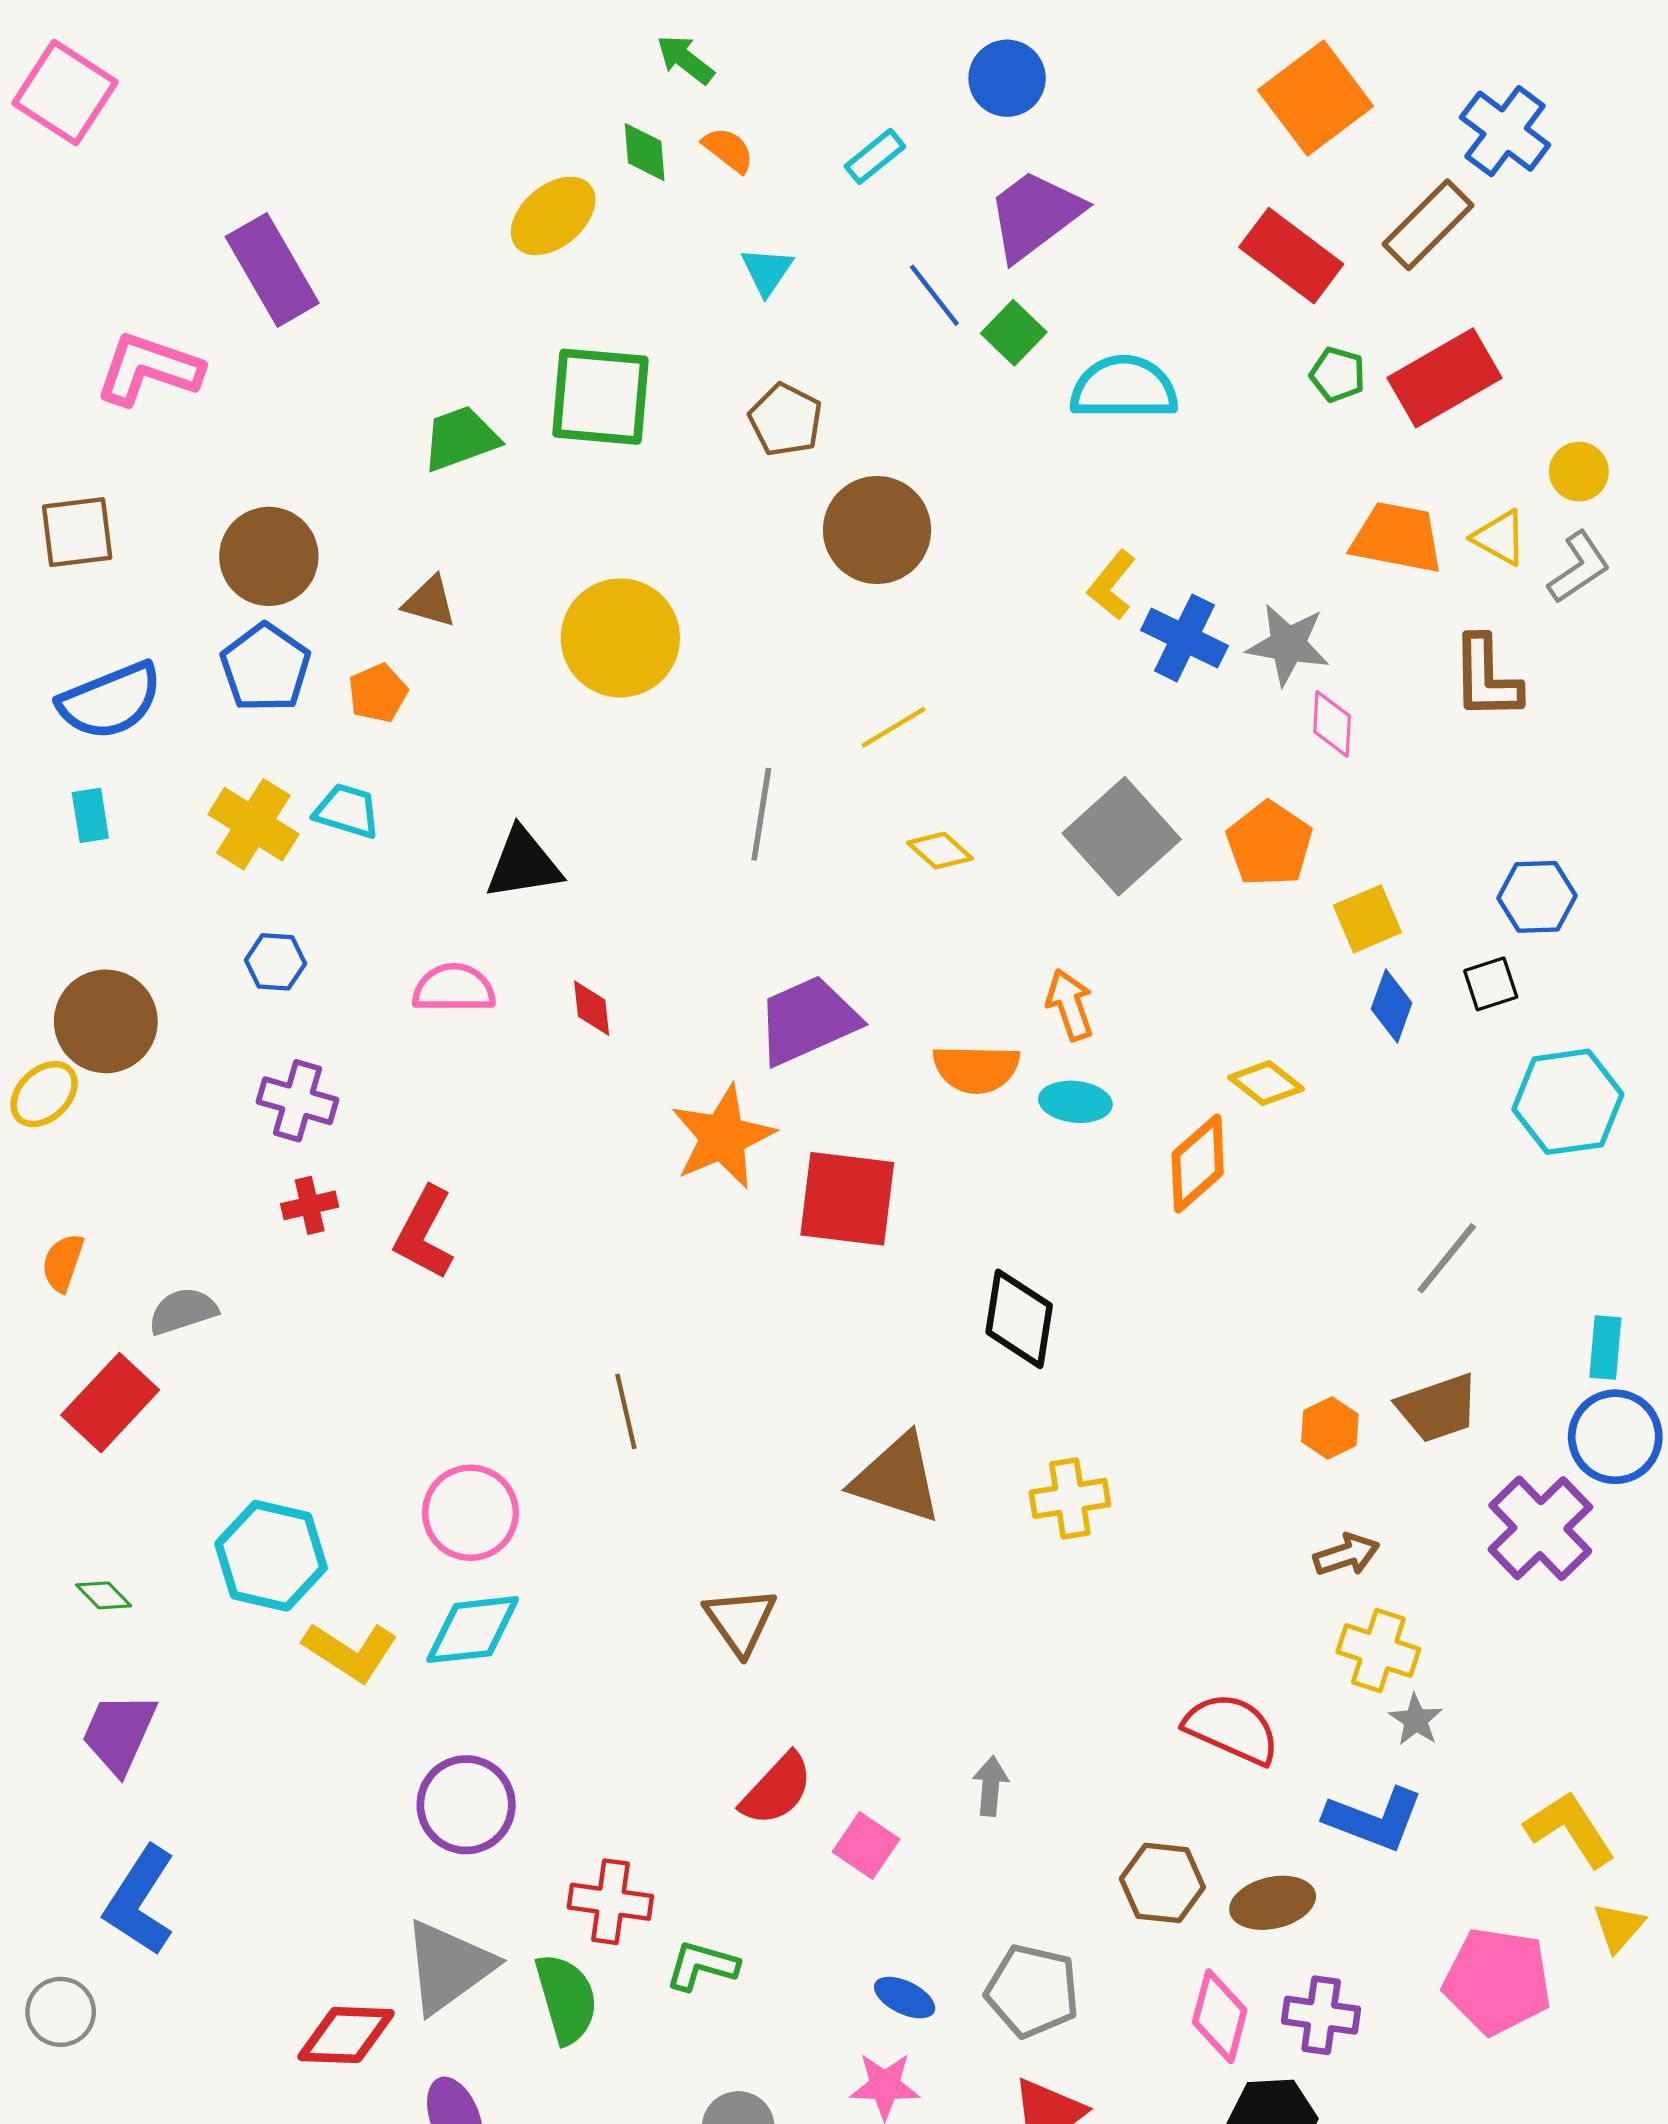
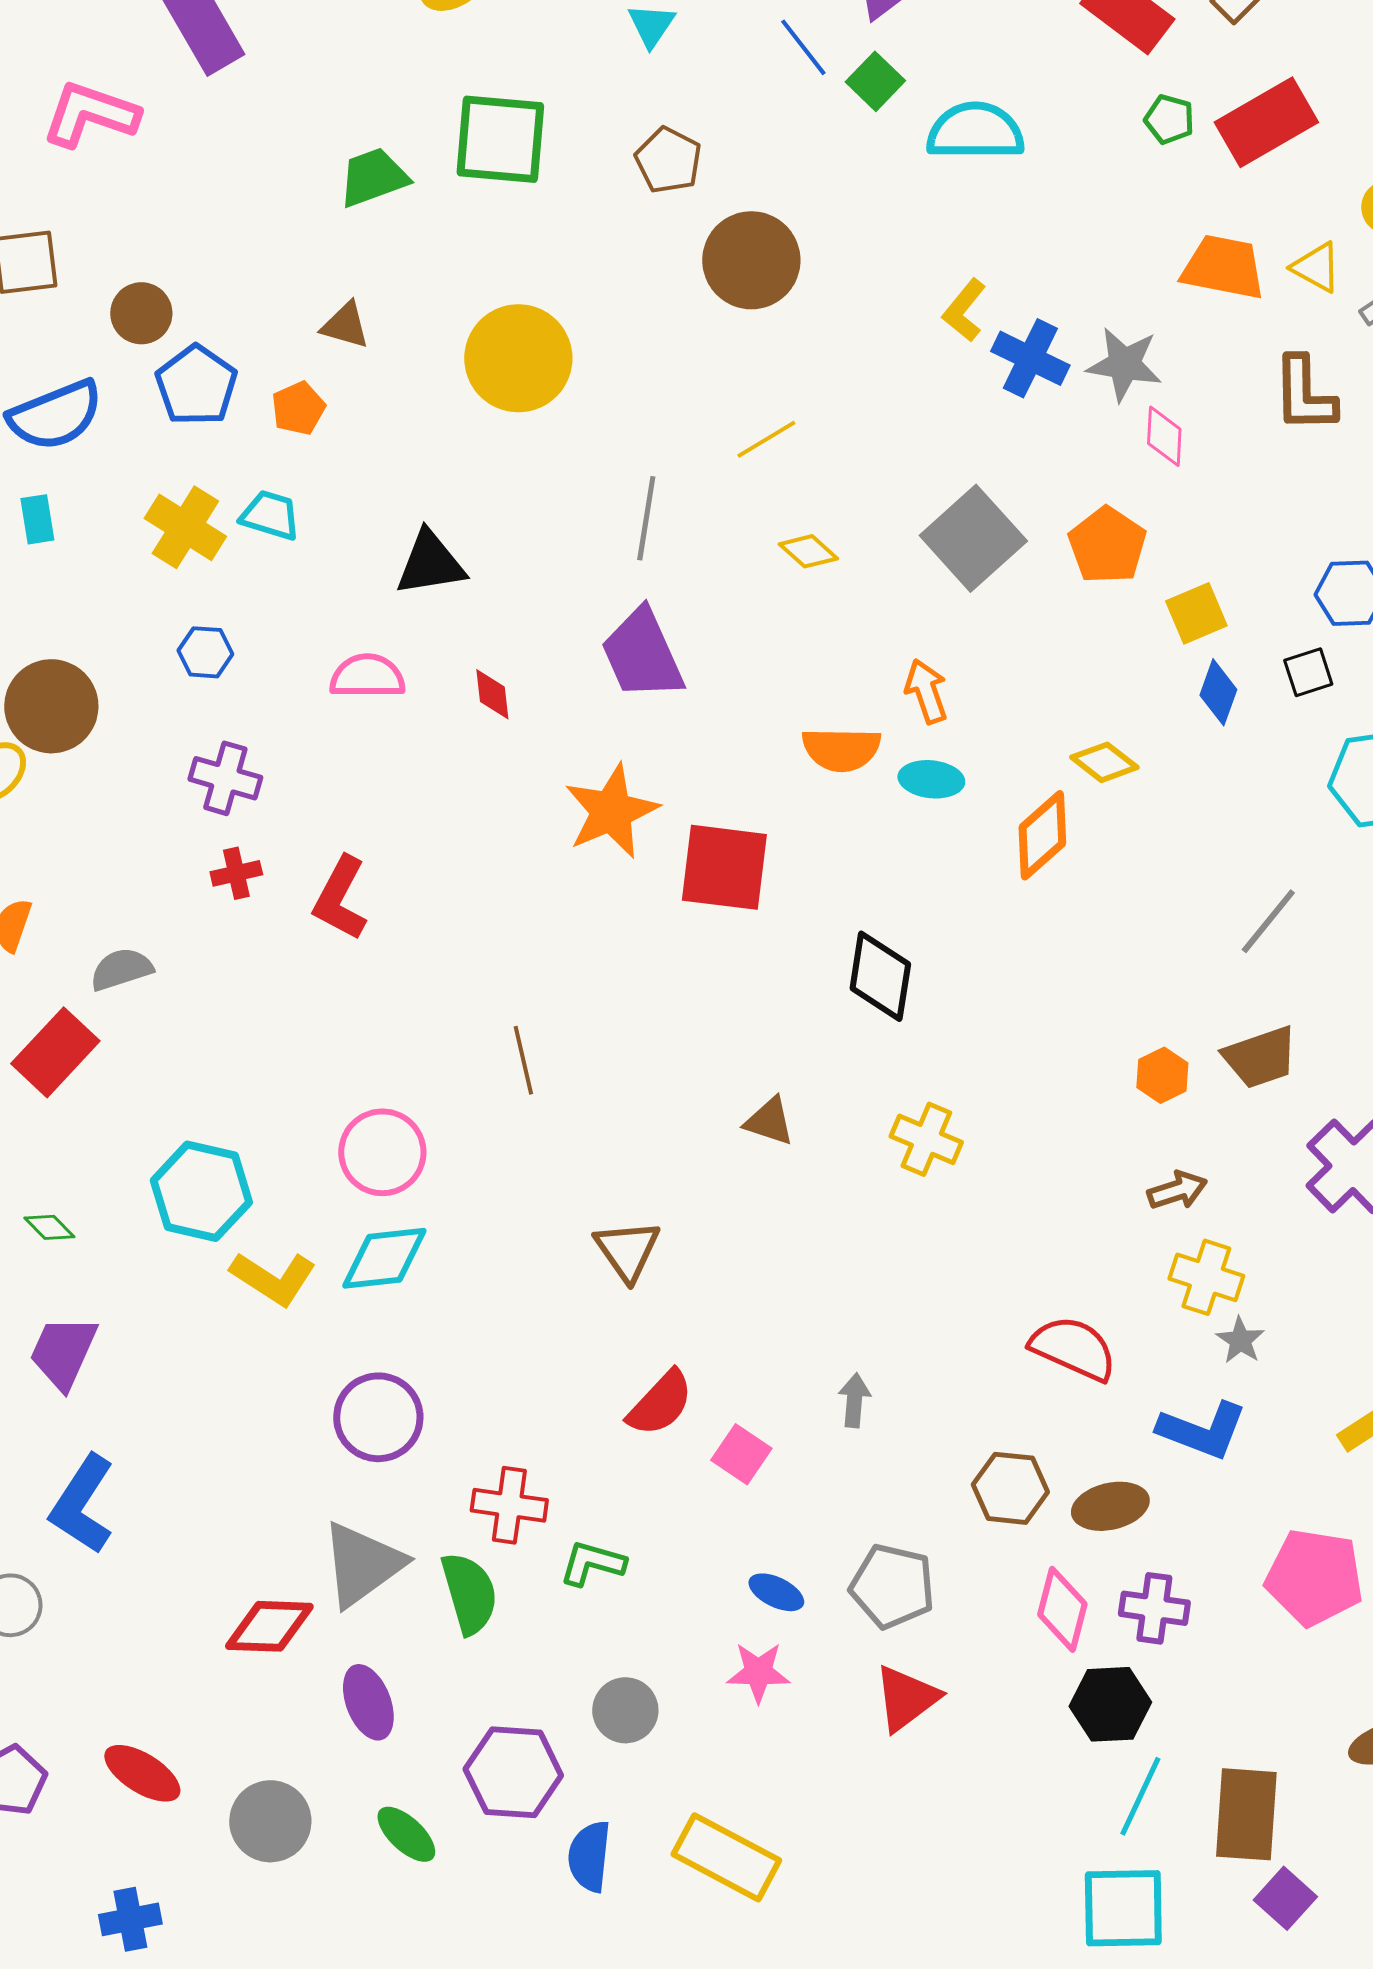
brown circle: (269, 556) -> (141, 313), moved, size x0.7
purple trapezoid: (808, 1020) -> (642, 654), moved, turned -90
brown triangle: (897, 1479) -> (769, 1121), size x0.6
yellow cross: (1070, 1498) -> (926, 1139), turned 32

